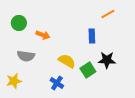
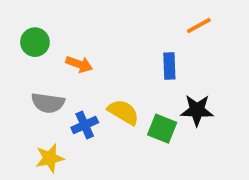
green square: (88, 70) -> (162, 129), turned -35
yellow star: (14, 81) -> (50, 158), moved
blue cross: (57, 83) -> (85, 125), moved, turned 32

